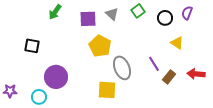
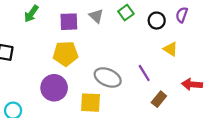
yellow pentagon: (100, 46) -> (65, 54), moved, turned -30
gray ellipse: (122, 68) -> (108, 78), turned -45
purple circle: (56, 77) -> (54, 88), moved
brown rectangle: (169, 77) -> (159, 99), moved

